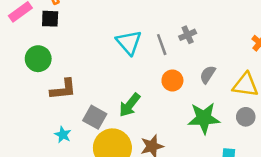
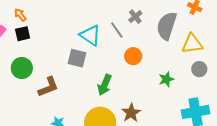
gray semicircle: (208, 75) -> (167, 26), moved, size x1.8
gray square: (95, 117) -> (77, 58), moved
green star: (204, 118) -> (166, 79), size x0.6

